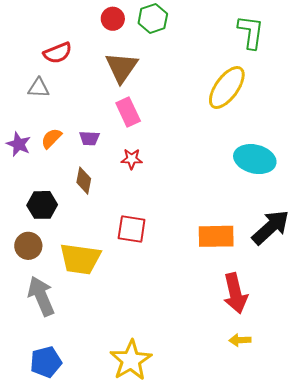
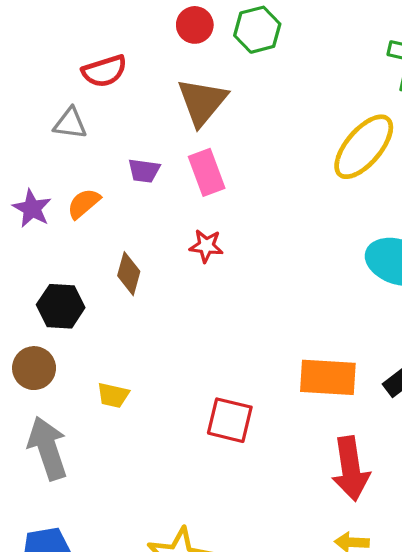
purple trapezoid: (89, 138) -> (144, 171), moved
red square: (132, 229) -> (230, 420), moved
yellow trapezoid: (80, 259) -> (113, 395), size x0.5

